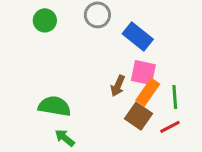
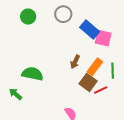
pink square: (143, 73) -> (103, 38), moved
red line: (170, 127) -> (101, 90), moved
green arrow: (65, 138) -> (15, 94), moved

